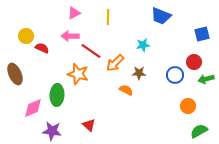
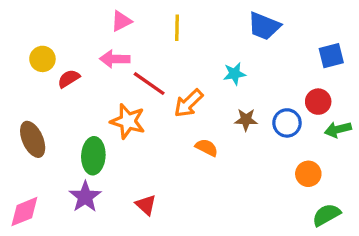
red semicircle: (42, 48) -> (69, 79), turned -56
brown star: (139, 73) -> (246, 120), moved
brown ellipse: (15, 74) -> (33, 139), moved
pink diamond: (33, 108) -> (24, 212), moved
purple star: (52, 131) -> (85, 197), moved, turned 30

